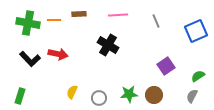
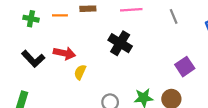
green cross: (28, 23) -> (31, 19), size x0.6
yellow semicircle: (72, 92) -> (80, 72), moved

